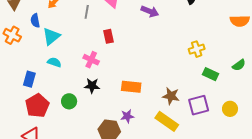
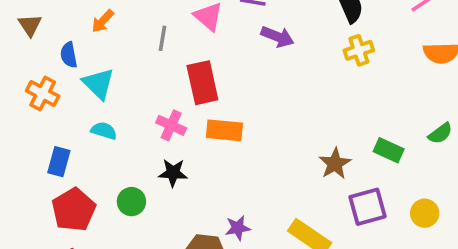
orange cross: (12, 35) -> (43, 93), moved
cyan triangle: (51, 36) -> (98, 84), turned -36
red rectangle: (109, 36) -> (202, 83), size x1.6
yellow cross: (197, 49) -> (359, 50), moved
orange rectangle: (131, 87) -> (224, 130), moved
brown star: (171, 96) -> (335, 164), moved, turned 30

